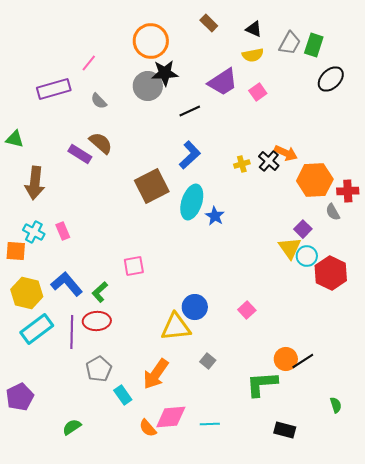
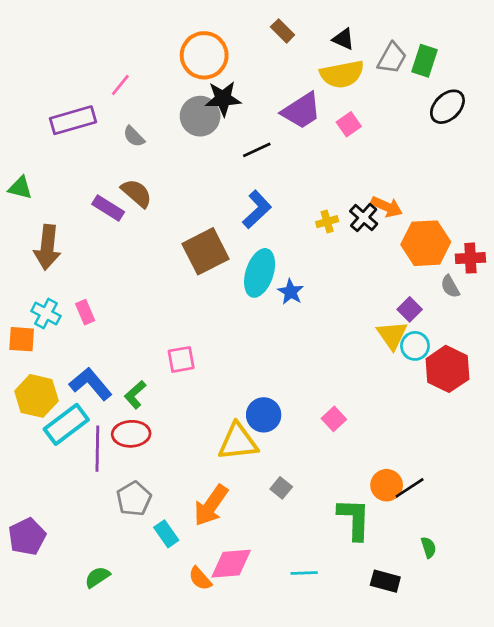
yellow semicircle: (253, 55) -> (342, 74), size x1.5
cyan rectangle: (37, 329) -> (66, 424), moved
green L-shape: (262, 384) -> (354, 519), turned 96
green semicircle: (336, 405) -> (429, 547), moved
cyan line: (210, 424) -> (304, 573), moved

